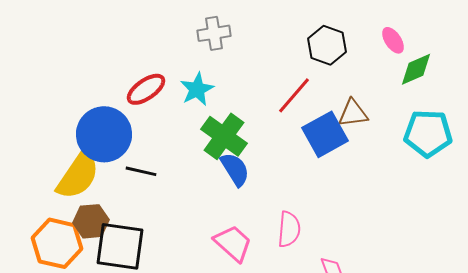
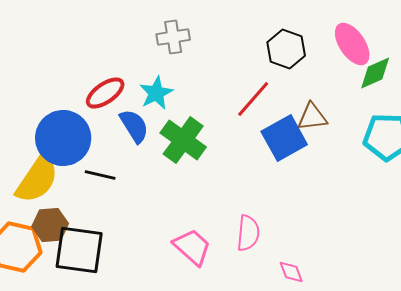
pink ellipse: (393, 40) -> (352, 44), size x1.6
blue semicircle: (235, 169) -> (134, 126), moved

